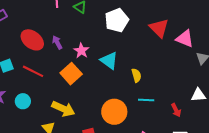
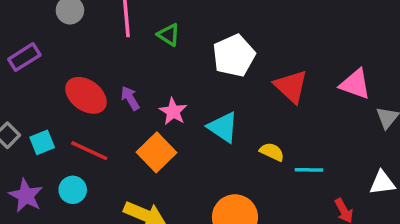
red triangle: (159, 28) -> (291, 86), moved
yellow semicircle: (136, 75) -> (272, 152), turned -48
cyan line: (146, 100) -> (309, 170), moved
cyan circle: (23, 101) -> (73, 190), moved

